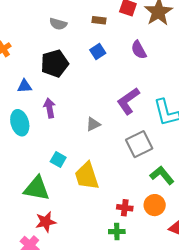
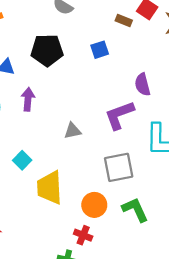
brown rectangle: (99, 20) -> (124, 20), moved
purple semicircle: (139, 50) -> (142, 85), moved
orange circle: (155, 205) -> (94, 205), moved

